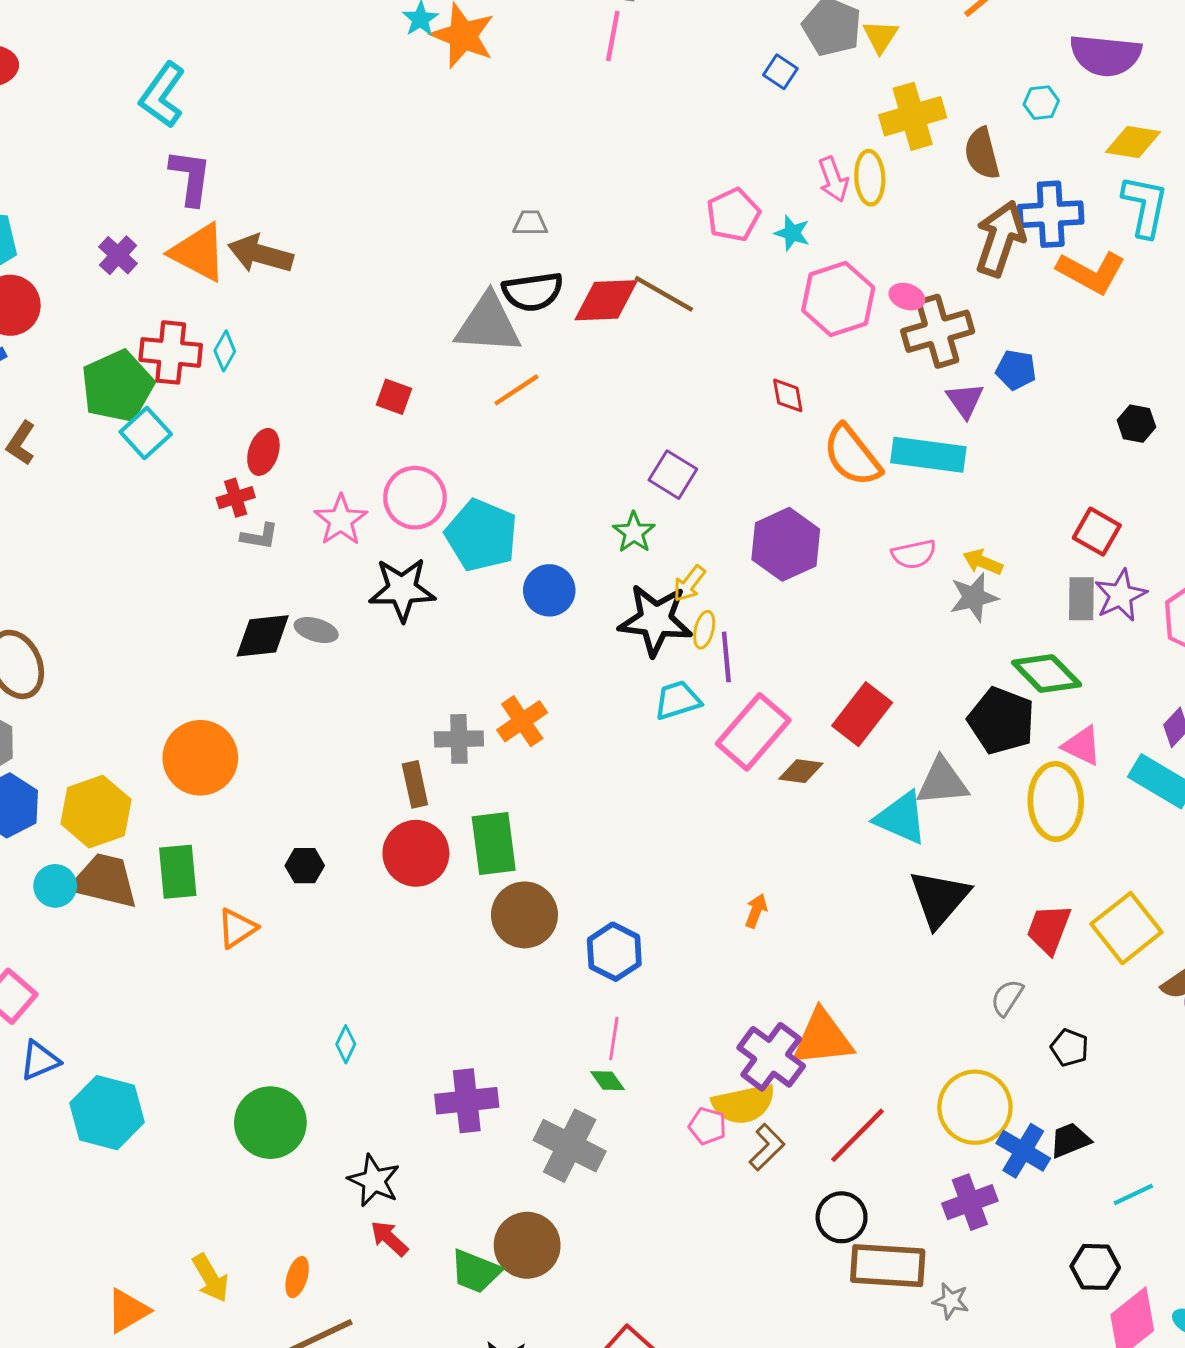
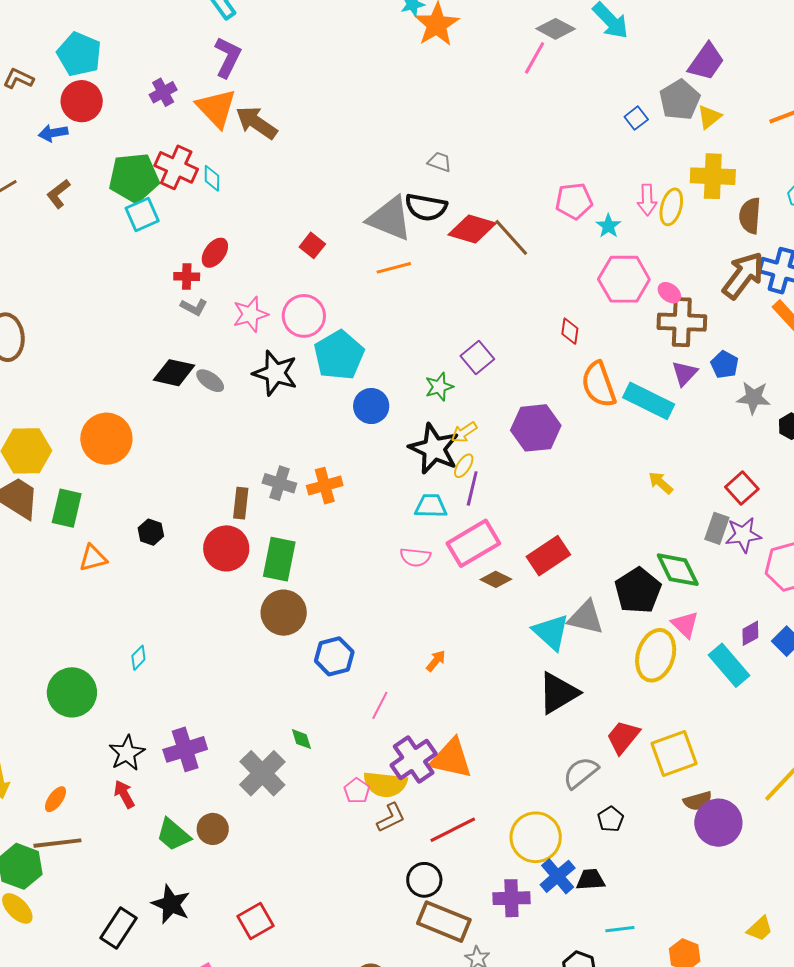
cyan diamond: (225, 351) -> (212, 178), turned -48
pink semicircle: (914, 554) -> (415, 557), moved
gray star: (974, 597) -> (754, 398), moved
gray semicircle: (1007, 998) -> (581, 773), size x1.4
pink line: (614, 1038) -> (380, 705), moved
purple cross: (467, 1101) -> (185, 749), moved, turned -30
brown circle: (527, 1245) -> (213, 829), size x0.7

